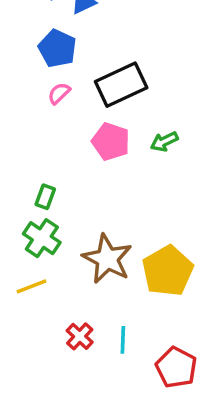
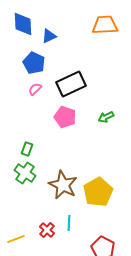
green arrow: (164, 142) -> (106, 117), moved
yellow line: (31, 286) -> (16, 239), moved
cyan line: (123, 340) -> (69, 223), moved

